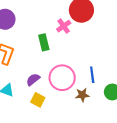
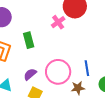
green rectangle: (44, 42) -> (29, 40), moved

